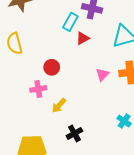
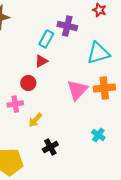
red triangle: (83, 38) -> (41, 61), moved
pink triangle: (102, 75) -> (77, 90), size x1.6

